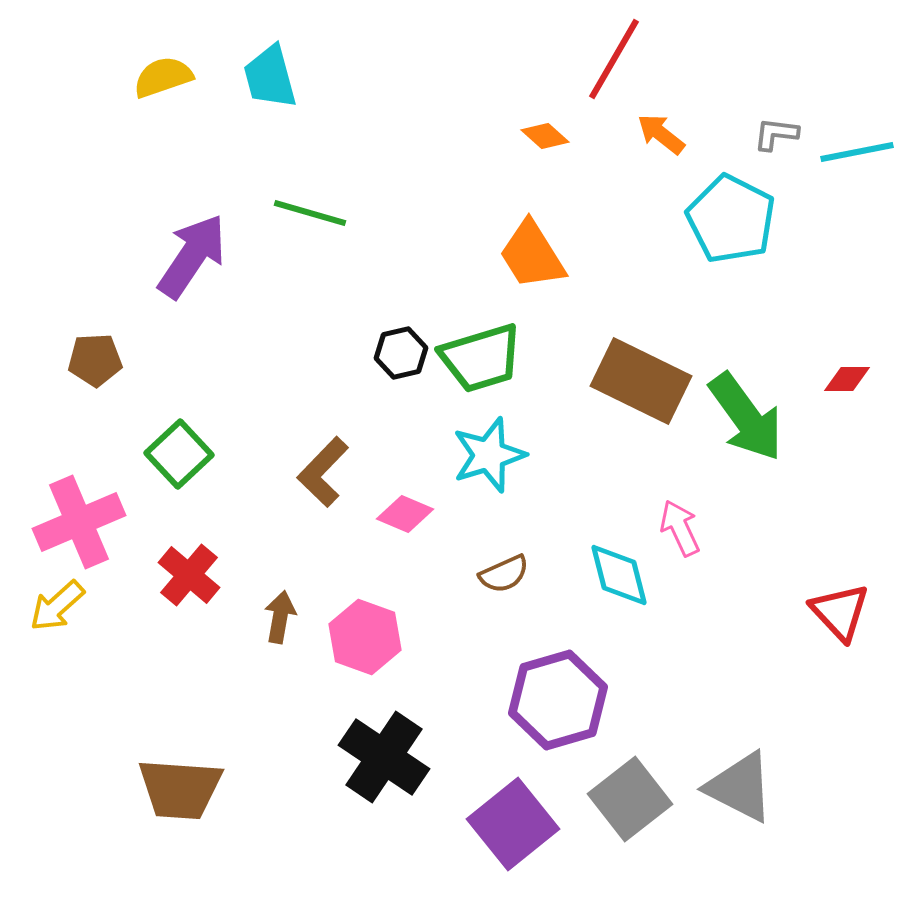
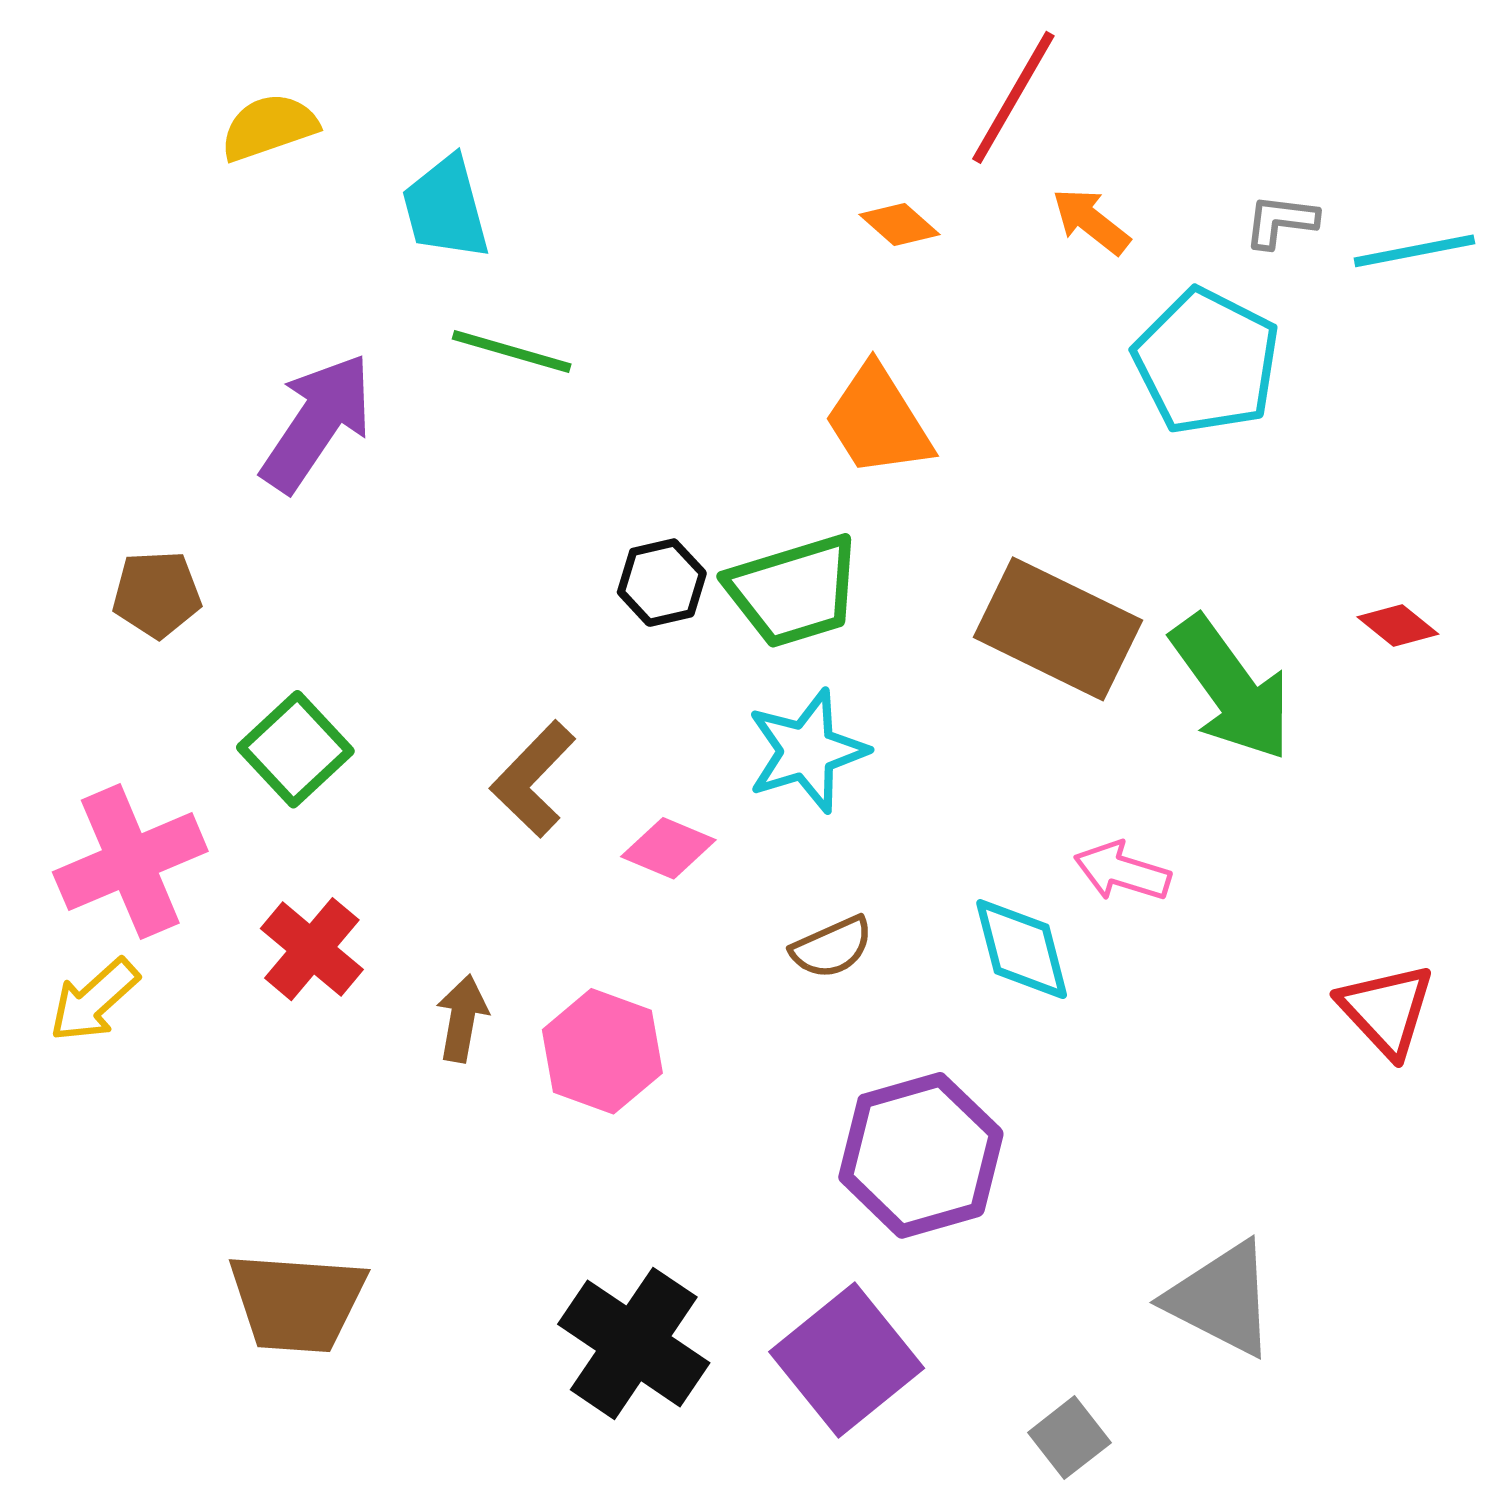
cyan trapezoid: (270, 77) -> (446, 208), moved
red diamond: (847, 379) -> (1398, 626), turned 39
pink arrow: (680, 528) -> (1122, 871), turned -48
black cross: (384, 757) -> (634, 1343), moved
gray square: (630, 799) -> (1069, 1438), moved, size x0.6

